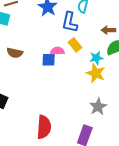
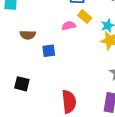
blue square: (49, 60) -> (49, 51), moved

